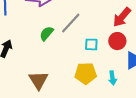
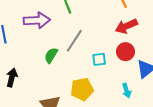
red arrow: (122, 17) -> (126, 26), turned 35
yellow pentagon: (86, 73) -> (82, 89), moved

